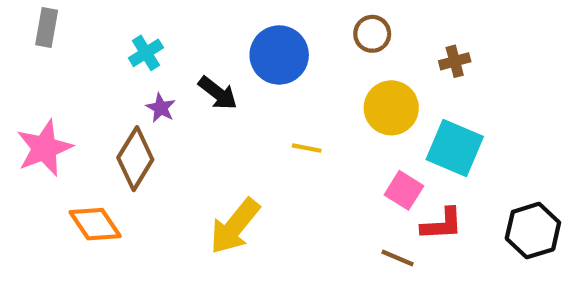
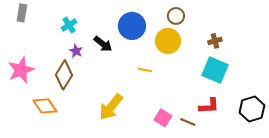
brown cross: (455, 61) -> (215, 41), moved
yellow circle: (391, 108) -> (168, 41), moved
pink square: (404, 190) -> (163, 118), moved

